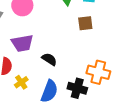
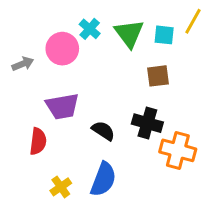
yellow cross: (21, 82) -> (61, 187), moved
black cross: (77, 88) -> (147, 123), moved

